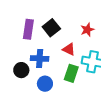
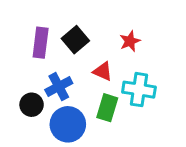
blue cross: (40, 59) -> (59, 87), turned -30
blue circle: (45, 84) -> (68, 124), size x1.5

